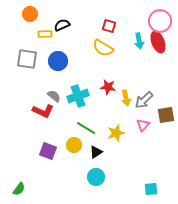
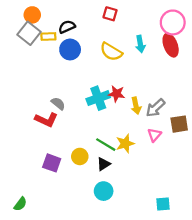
red square: (109, 26) -> (110, 14), moved
cyan arrow: (139, 41) -> (140, 44), moved
gray square: (27, 59) -> (29, 33), moved, turned 30
blue circle: (58, 61) -> (70, 49), moved
cyan cross: (78, 96) -> (98, 98), moved
green line: (86, 128) -> (106, 145), moved

